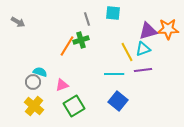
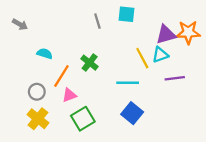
green cross: (81, 40) -> (90, 63), moved, turned -35
orange line: (67, 46) -> (61, 76), moved
purple line: (143, 70) -> (175, 78), moved
cyan semicircle: (40, 72) -> (45, 54), moved

